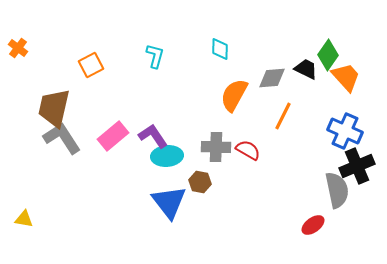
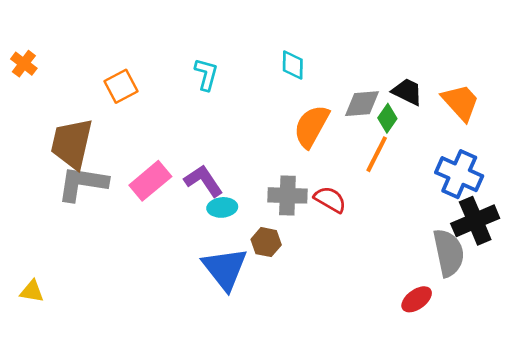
green diamond: (328, 55) -> (387, 118), moved, size x0.7
gray L-shape: (62, 138) -> (82, 183), turned -48
cyan ellipse: (167, 156) -> (222, 207), size x0.7

